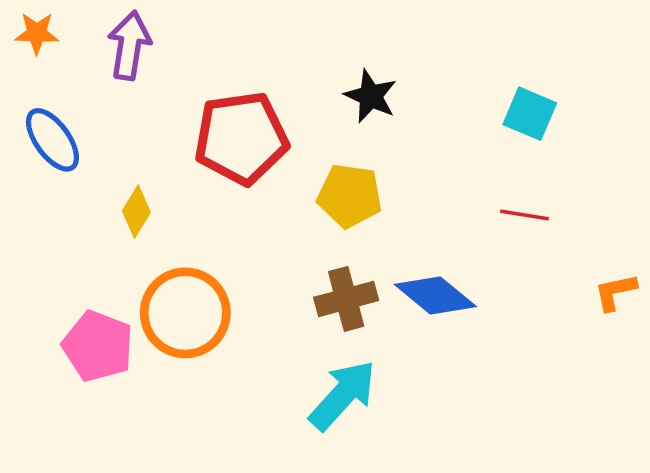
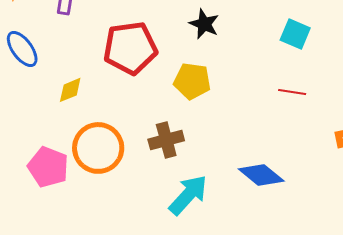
yellow diamond: (136, 212) -> (70, 90), turned 36
blue diamond: (435, 295) -> (261, 175), moved
brown cross: (346, 299) -> (166, 140), moved

